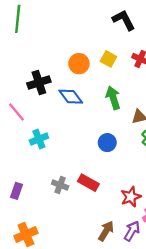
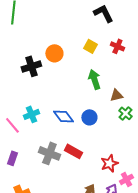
orange circle: (79, 64) -> (54, 53), moved
blue diamond: (71, 97) -> (63, 116), moved
pink line: (17, 112) -> (12, 125), moved
gray cross: (60, 185) -> (49, 153), size x1.5

